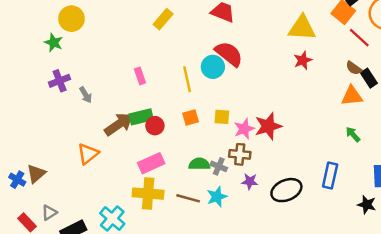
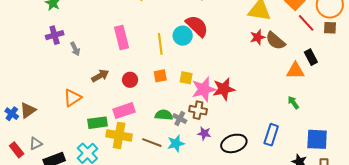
brown semicircle: (354, 68) -> (275, 41), moved, size x1.5
pink rectangle: (140, 76) -> (122, 37), size x1.6
green rectangle: (141, 117) -> (98, 123), moved
brown arrow: (119, 124) -> (100, 76), size x0.7
pink star: (244, 129) -> (204, 89), size x1.4

